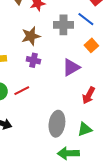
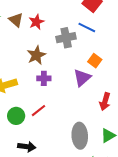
orange square: (91, 45) -> (95, 61), moved

